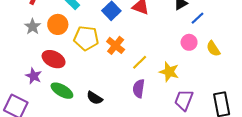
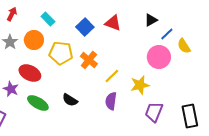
pink circle: (189, 42) -> (159, 57), size x1.5
yellow semicircle: (213, 49) -> (184, 46), moved
yellow star: (169, 72) -> (140, 85), turned -30
black semicircle: (95, 98) -> (70, 100), moved

